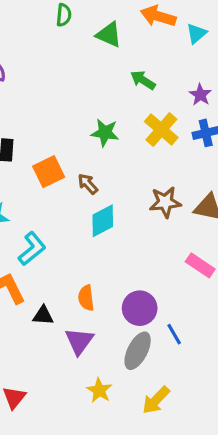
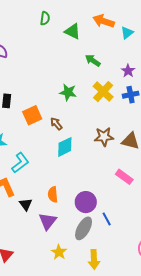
black triangle: (43, 315) -> (26, 204), turned 48
yellow arrow: (156, 400) -> (94, 259), turned -48

